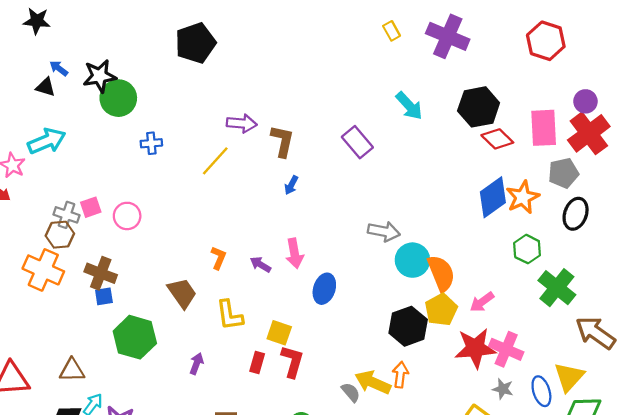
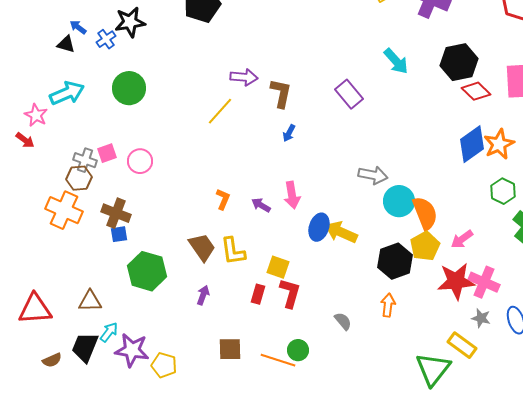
black star: (100, 76) -> (130, 22), moved
green circle: (118, 98) -> (129, 88), moved
blue cross: (151, 143) -> (106, 39), moved, turned -30
brown trapezoid: (182, 293) -> (202, 247), moved
yellow arrow: (373, 382) -> (341, 232), moved

